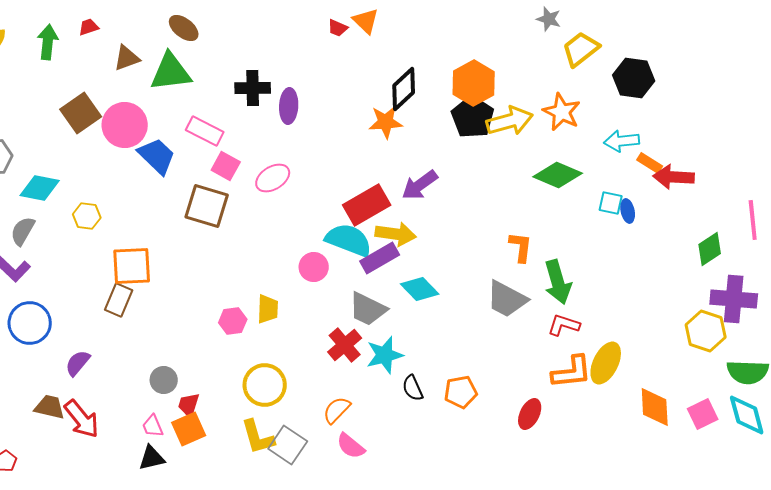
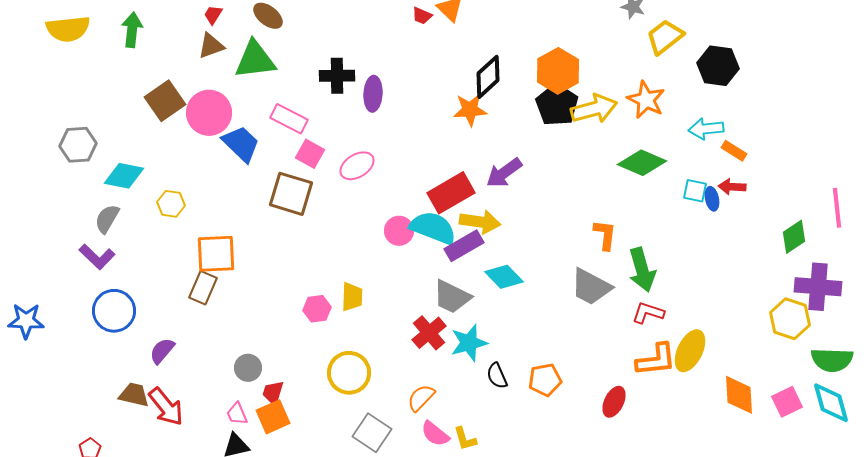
red trapezoid: (89, 27) -> (213, 15), moved, turned -40
red arrow: (674, 177) -> (732, 187), moved, size x0.7
pink circle: (314, 267) -> (399, 231), moved
yellow L-shape: (258, 437) -> (465, 439), moved, size x0.7

